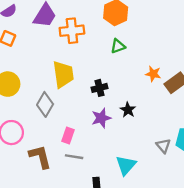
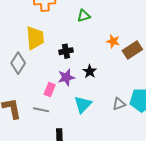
pink rectangle: (68, 135) -> (50, 89), moved
gray triangle: (163, 146) -> (119, 104), turned 48
cyan triangle: (126, 165) -> (83, 105), moved

